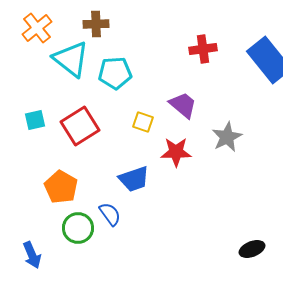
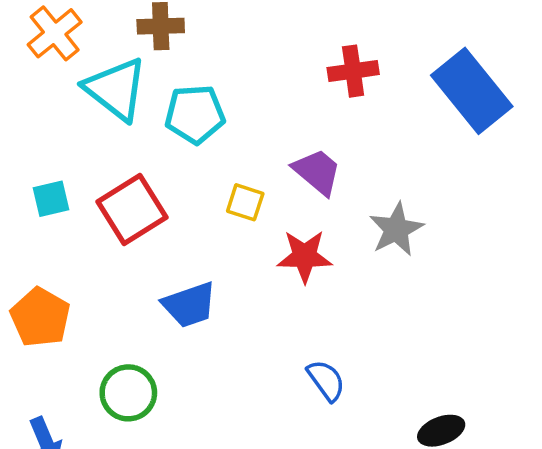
blue trapezoid: (134, 179) -> (189, 305), moved
orange pentagon: (61, 187) -> (40, 317), moved
blue semicircle: (110, 214) -> (326, 380), moved

